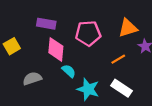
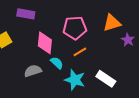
purple rectangle: (46, 24) -> (26, 14), moved
orange line: (118, 59) -> (80, 52), moved
gray semicircle: (32, 78) -> (33, 71), moved

